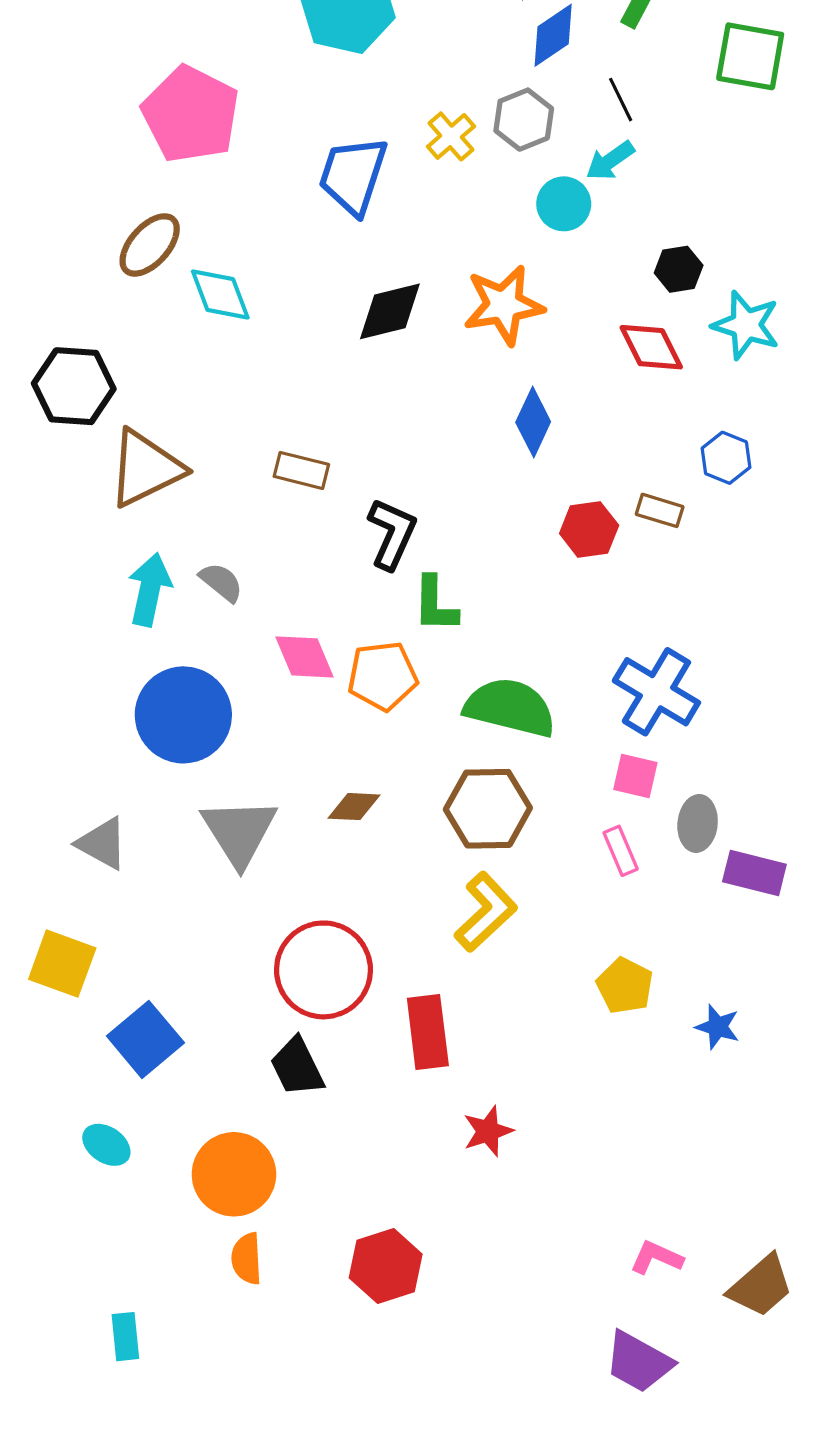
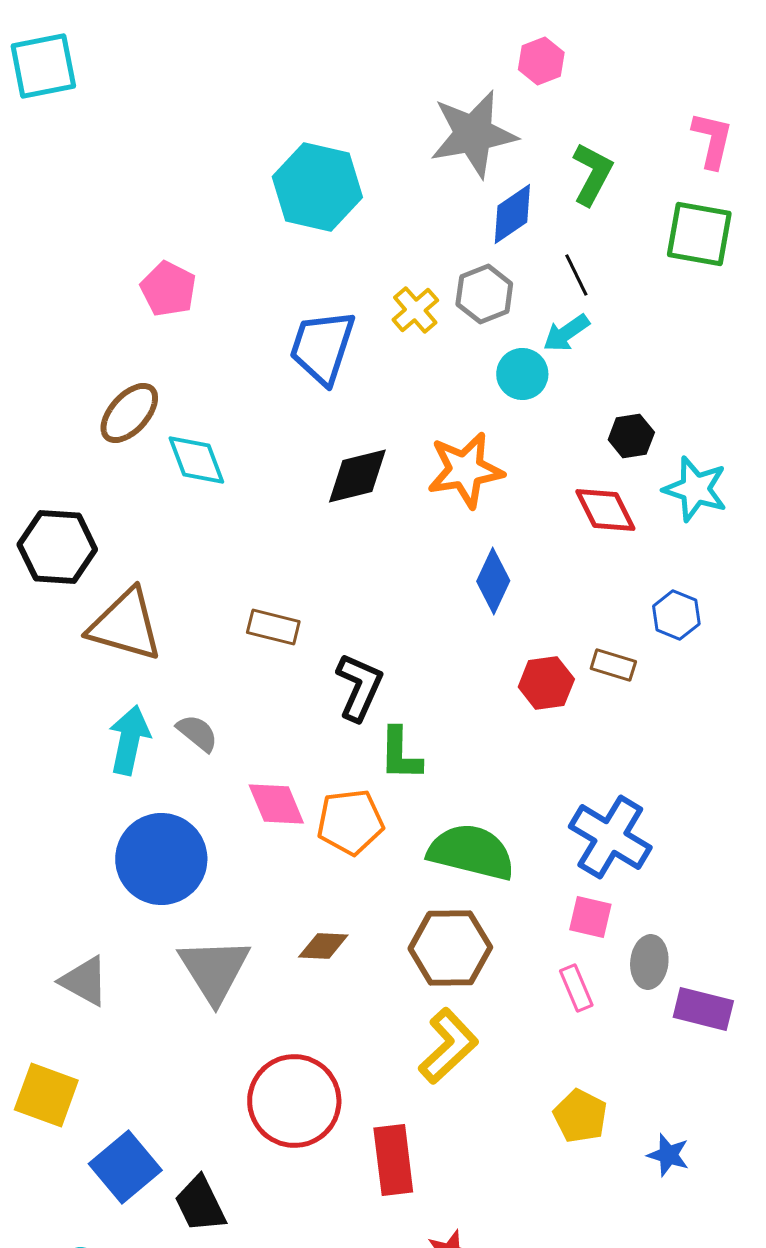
pink pentagon: (191, 114) -> (168, 289), size x0.6
brown triangle: (145, 468) -> (125, 625), turned 42
black trapezoid: (297, 1067) -> (200, 1204), moved

